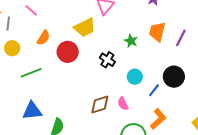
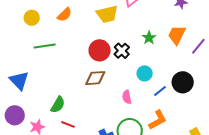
red circle: (68, 52) -> (100, 50), moved
brown diamond: (100, 104) -> (95, 78), moved
blue triangle: (32, 111) -> (19, 81), moved, turned 40

